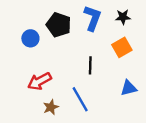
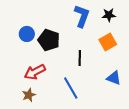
black pentagon: (59, 25) -> (49, 40), moved
blue triangle: (129, 88) -> (114, 78), turned 35
brown star: (51, 107) -> (29, 95), moved

